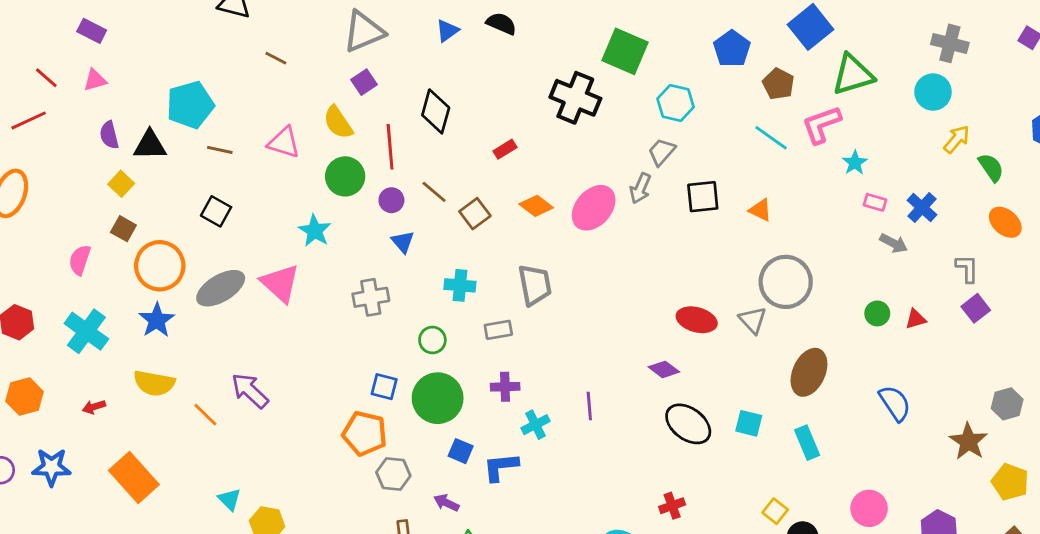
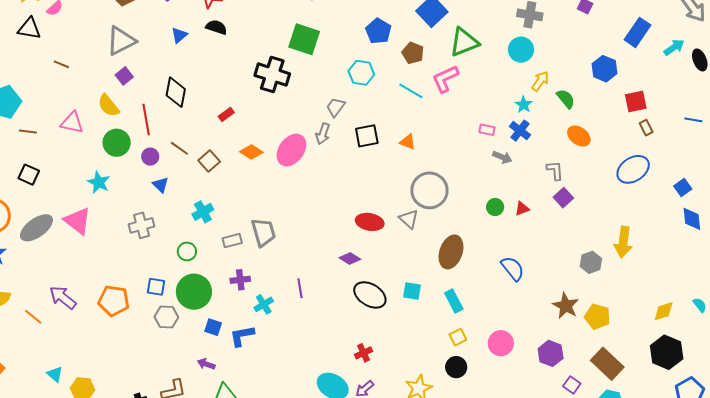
cyan hexagon: (676, 103) -> (361, 73), moved
cyan star: (855, 163) -> (524, 105), moved
cyan cross: (460, 285) -> (203, 212), turned -30
gray trapezoid: (535, 285) -> (263, 232), moved
orange pentagon: (365, 433) -> (114, 301), moved
brown star: (968, 441) -> (566, 306), moved
gray hexagon: (393, 474) -> (166, 317), moved
yellow square: (775, 511) -> (458, 337), moved, turned 30

